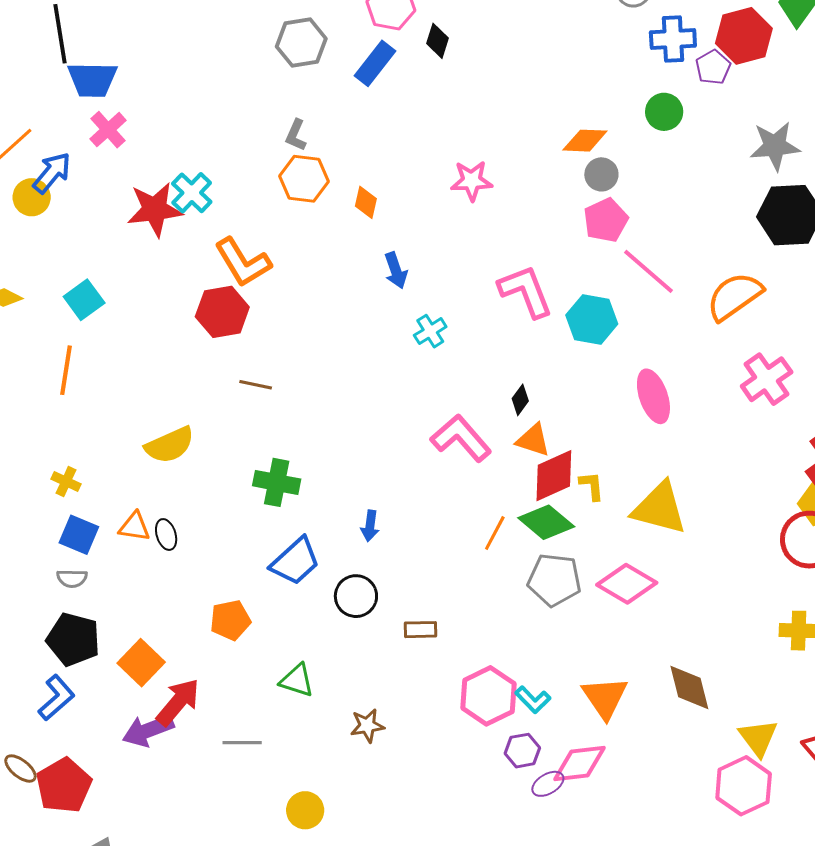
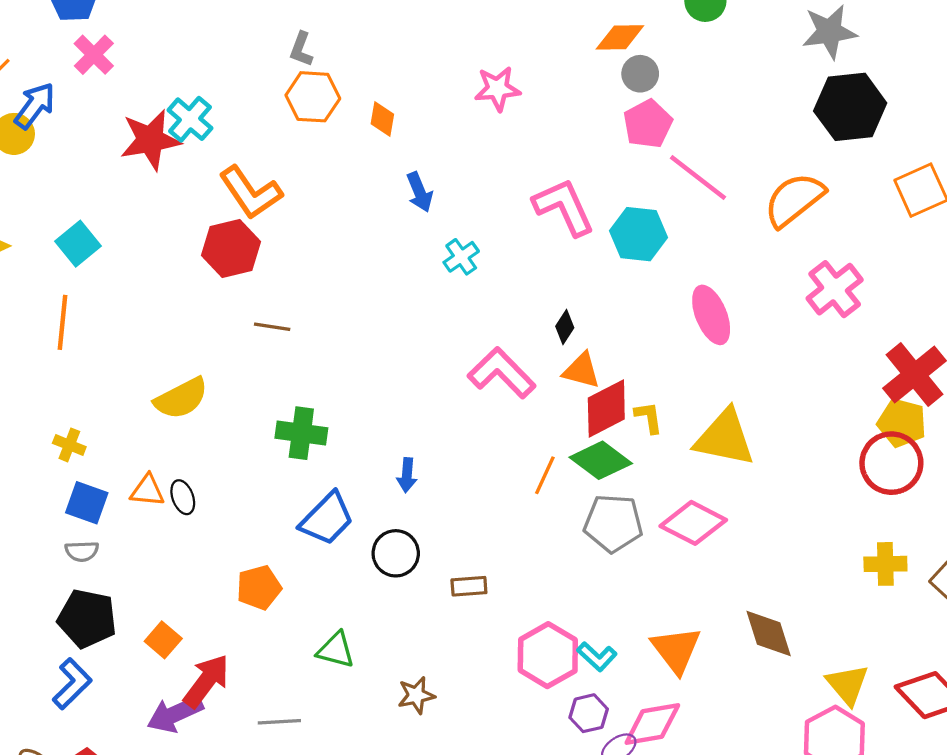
orange square: (141, 663) -> (163, 640), size x0.7

